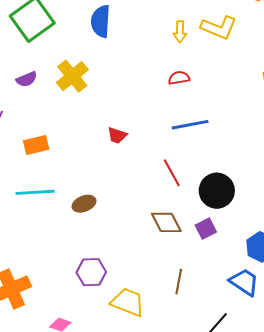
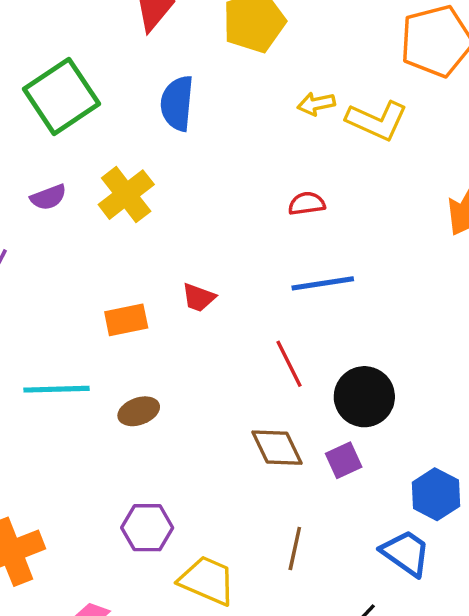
yellow arrow: (180, 32) -> (316, 104), moved, turned 75
orange rectangle: (36, 145) -> (126, 320), moved

